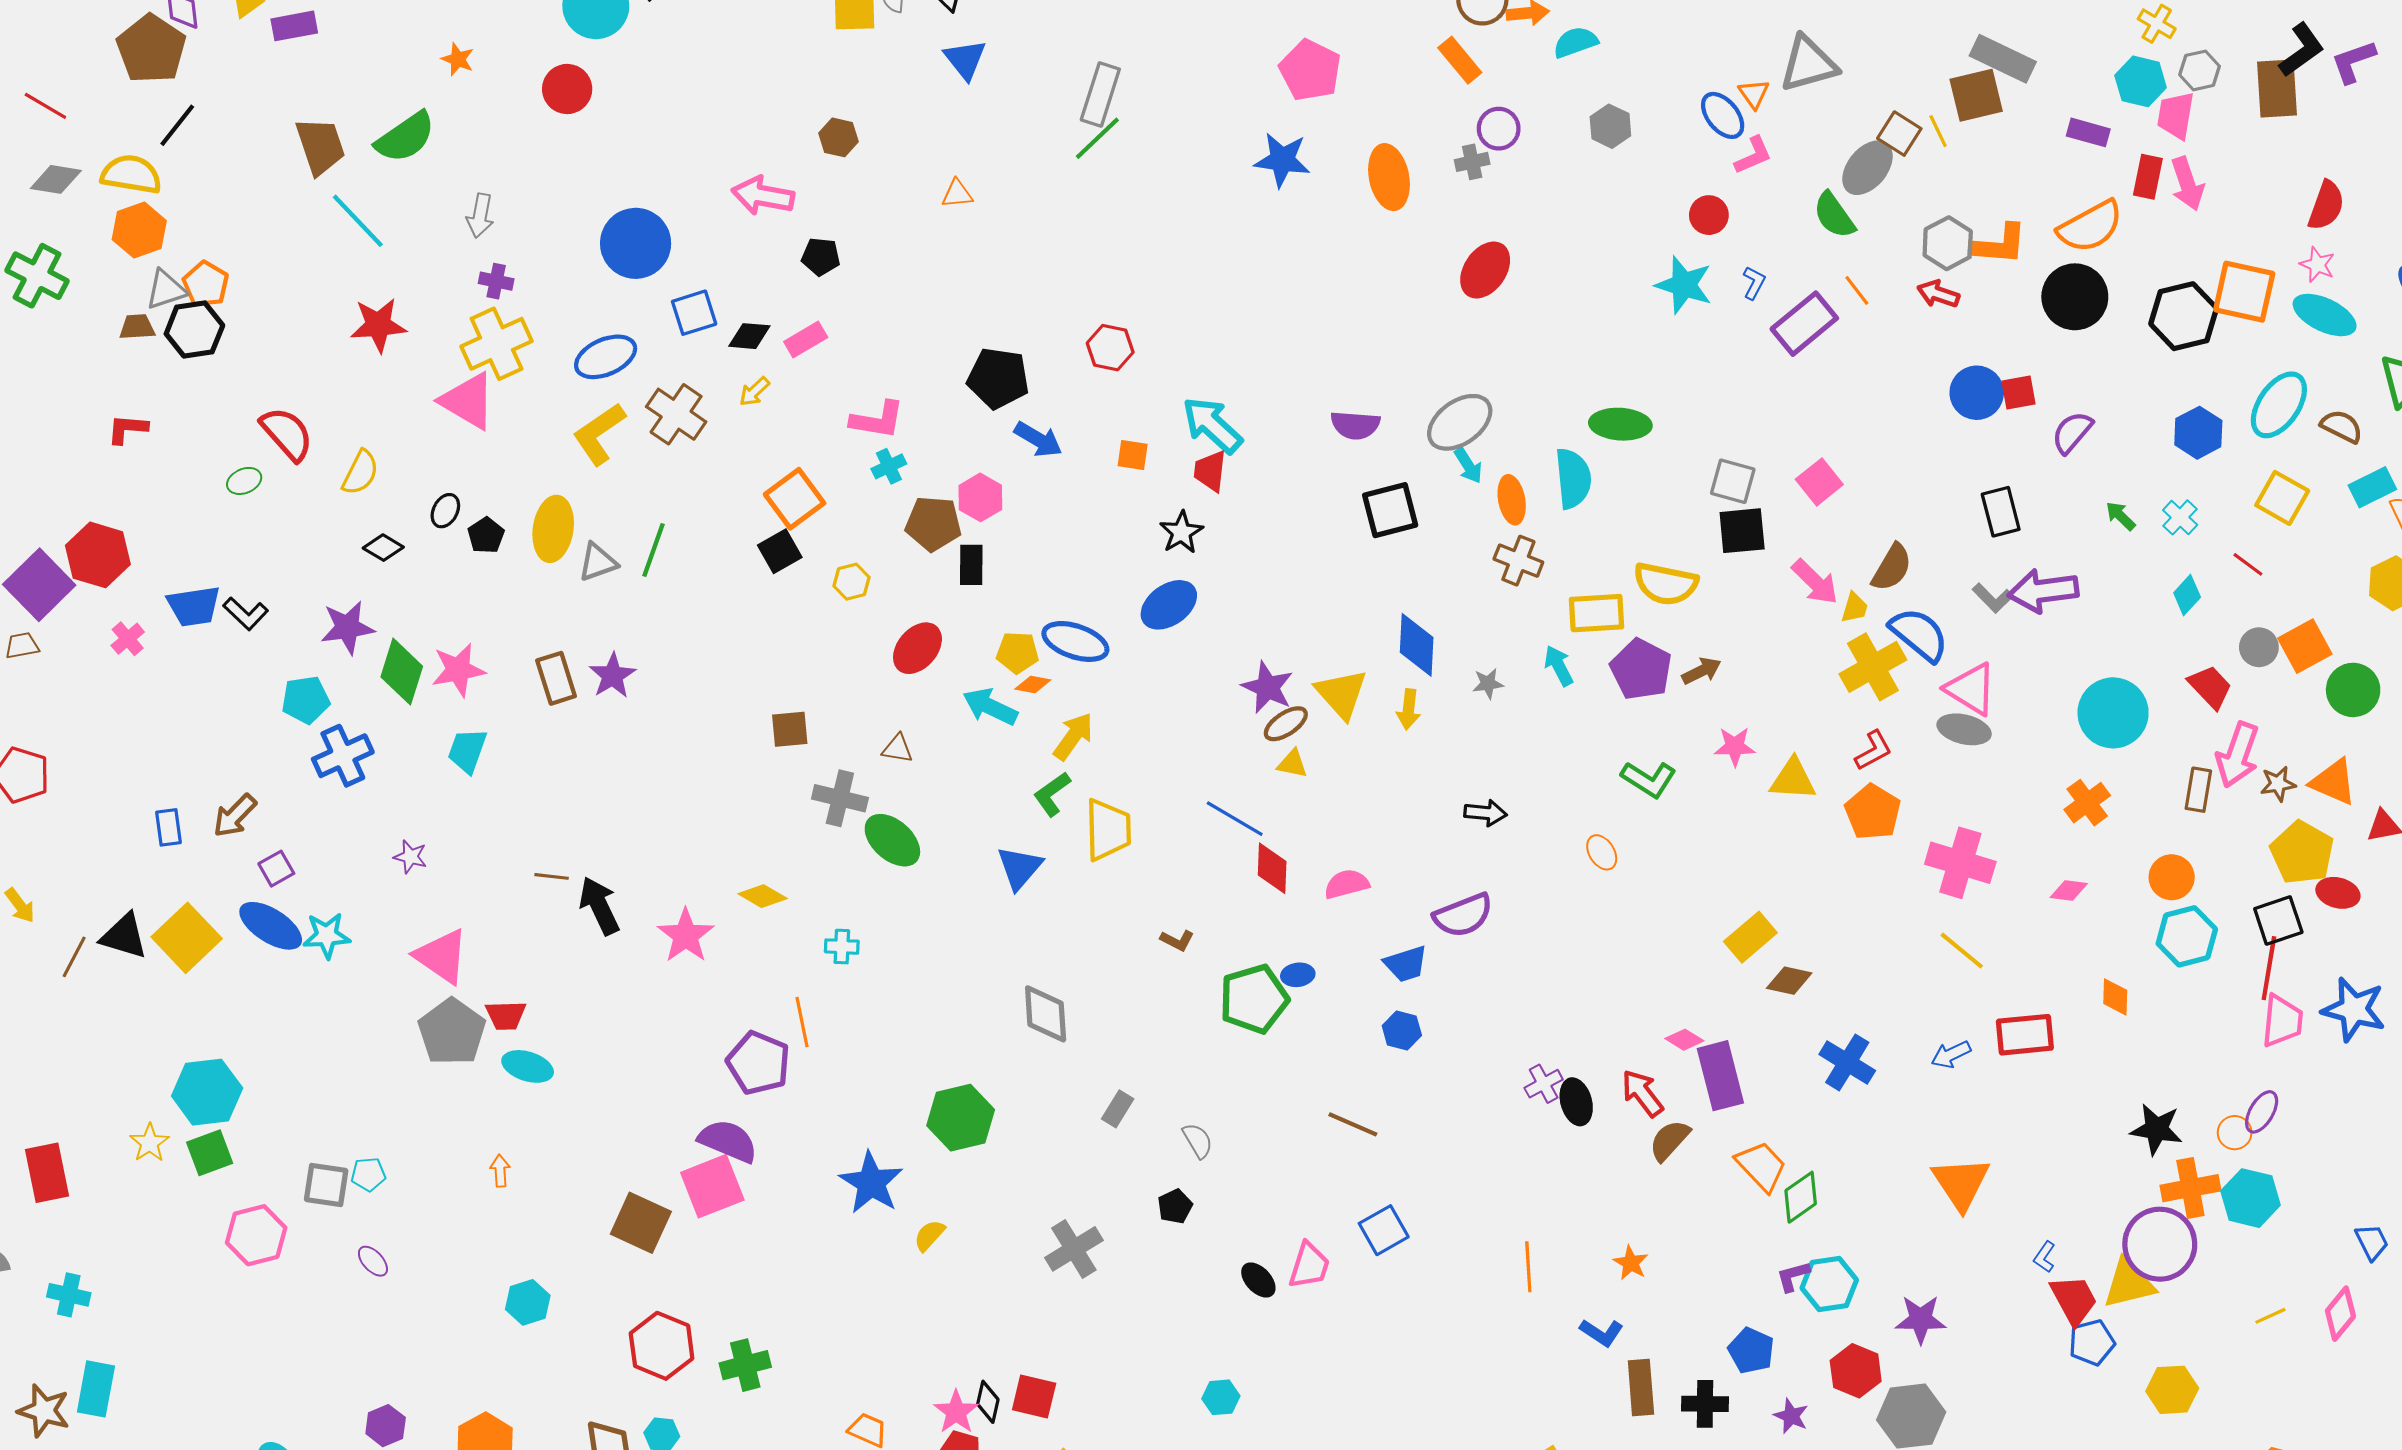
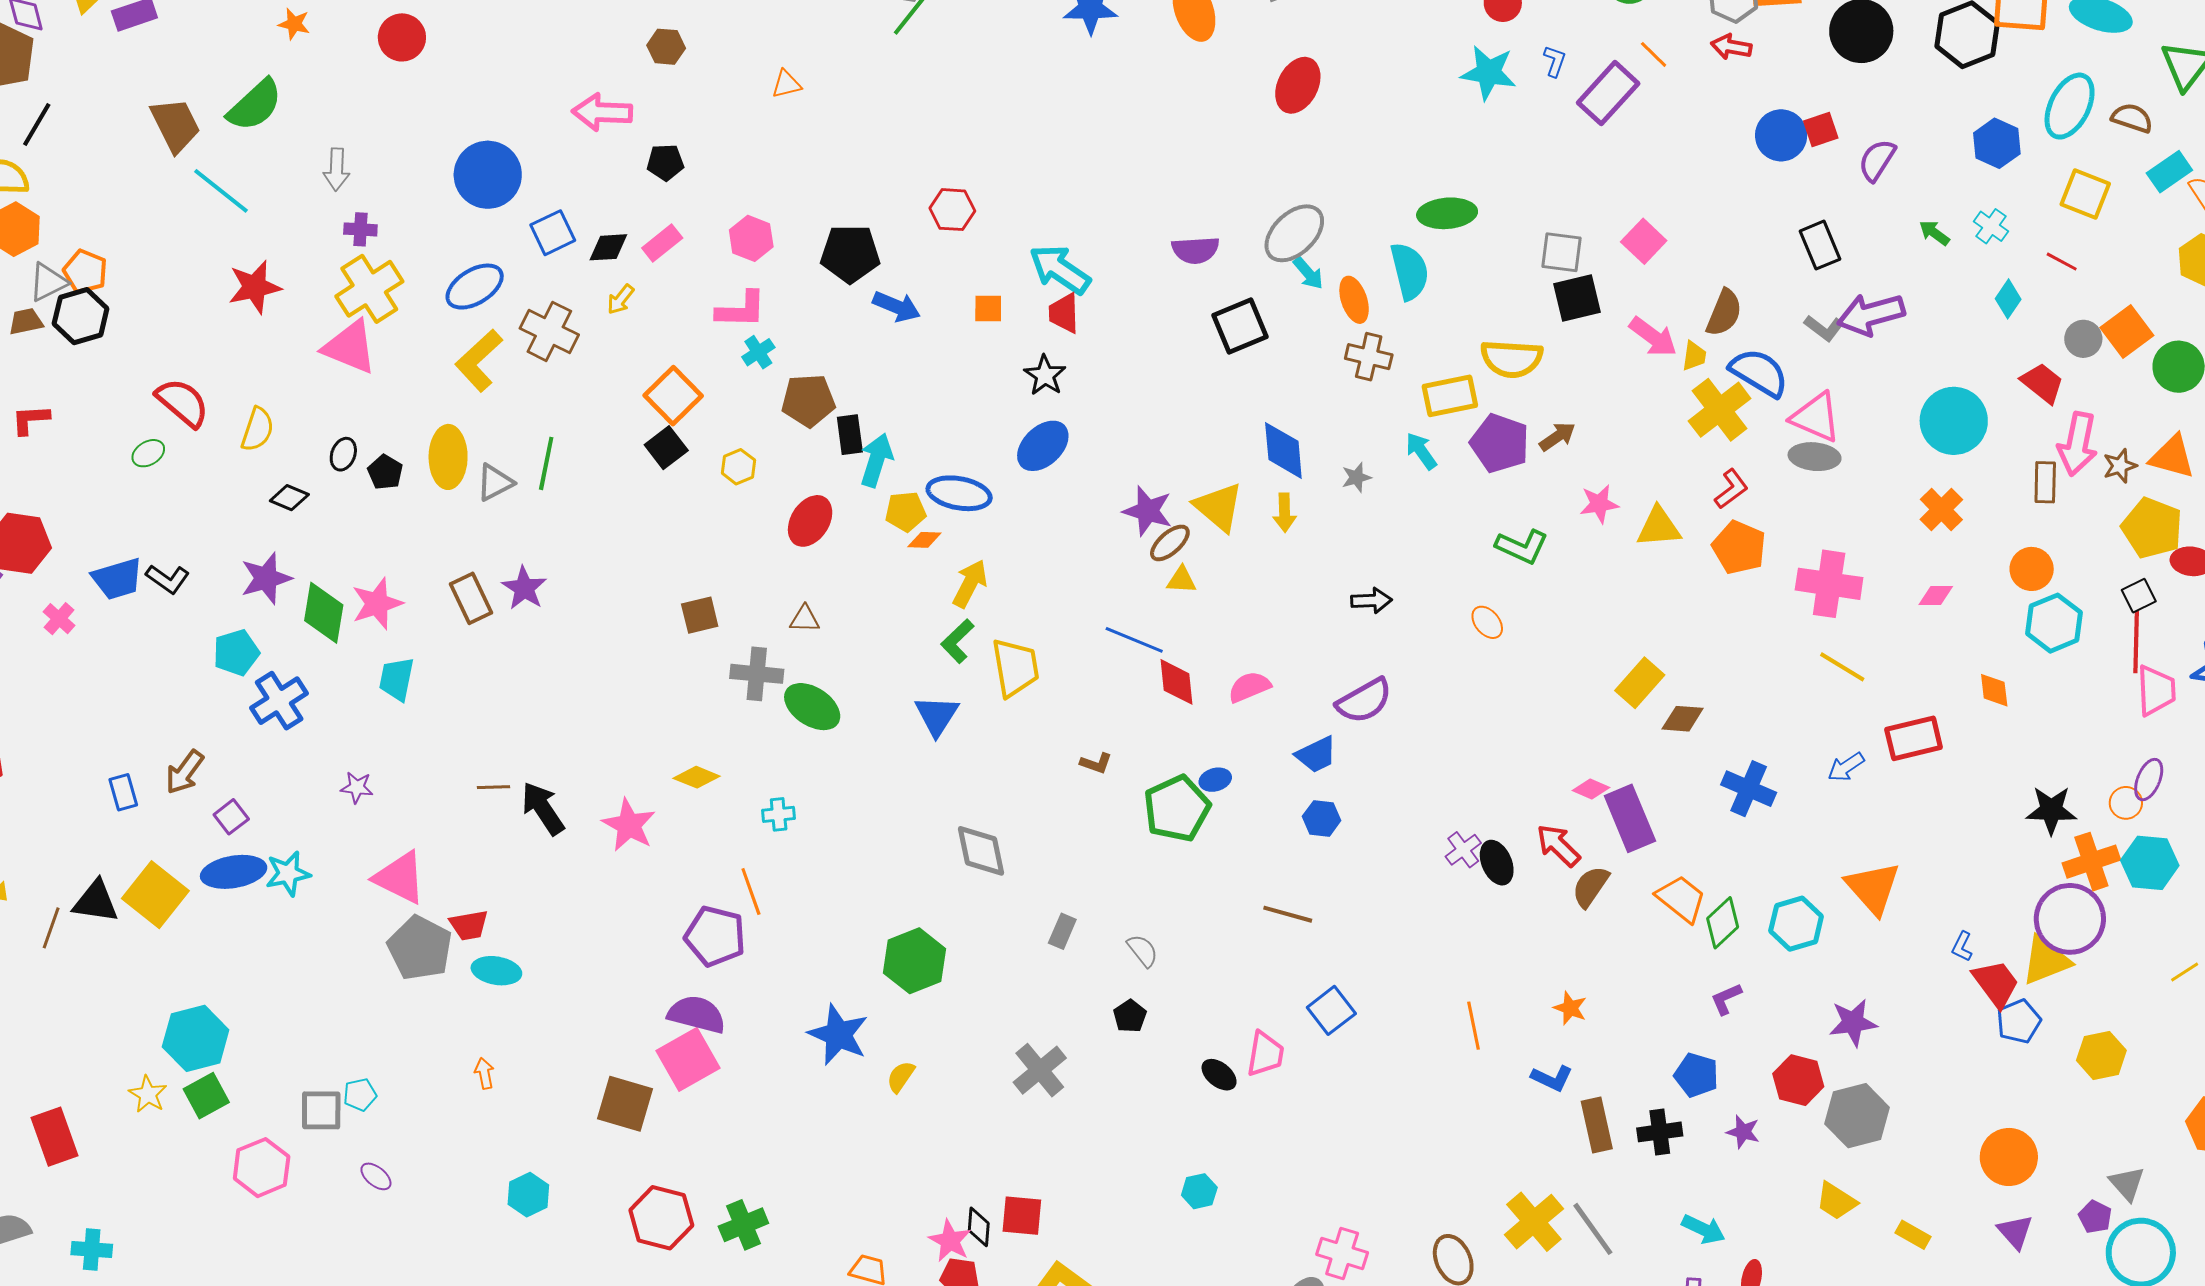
pink hexagon: (980, 497) -> (751, 238), moved
cyan arrow: (990, 707) -> (876, 460), moved, turned 90
black square: (2278, 921) -> (2139, 596), size x0.7
blue ellipse: (271, 926) -> (234, 872), turned -34
cyan hexagon: (1829, 1284) -> (1796, 924), moved

